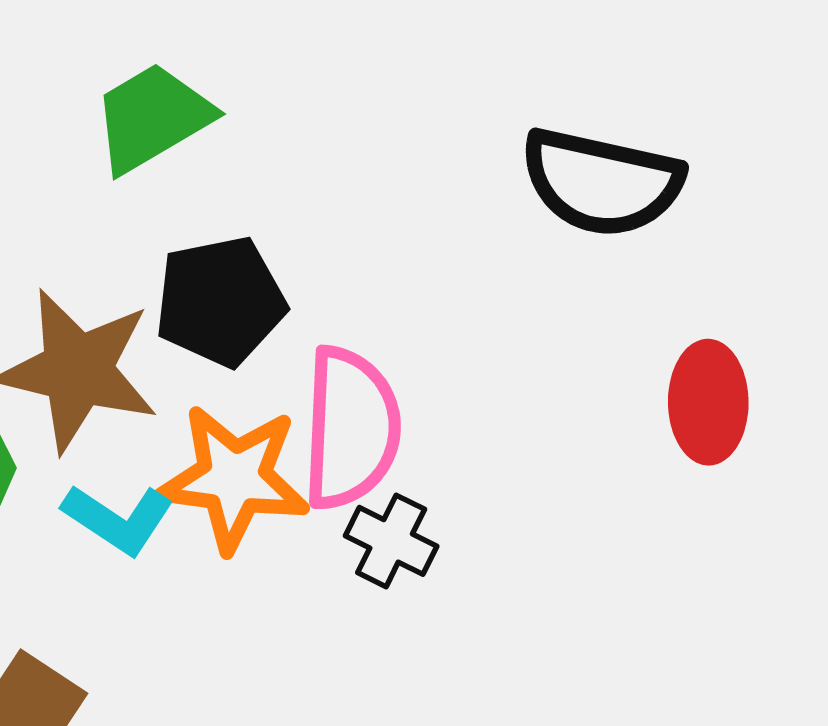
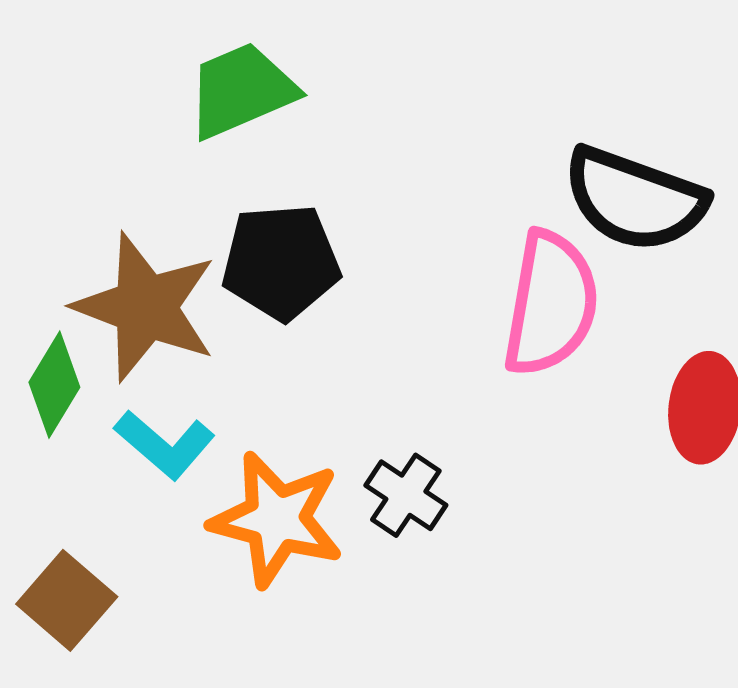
pink semicircle: (351, 428) -> (551, 304), moved
orange star: (234, 478) -> (277, 519), moved

